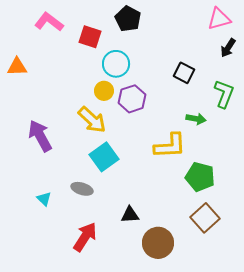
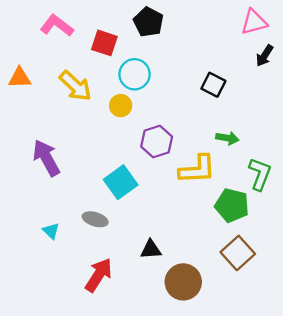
green L-shape: (224, 94) -> (260, 174), moved
purple hexagon: (132, 99) -> (157, 142), moved
yellow arrow: (92, 120) -> (75, 86), moved

